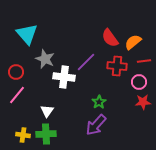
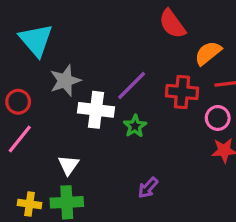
red semicircle: (110, 38) -> (172, 24), moved
gray star: (45, 59) -> (65, 81), turned 30
green star: (99, 102) -> (135, 126), moved
purple arrow: (96, 125) -> (148, 188), size x0.6

